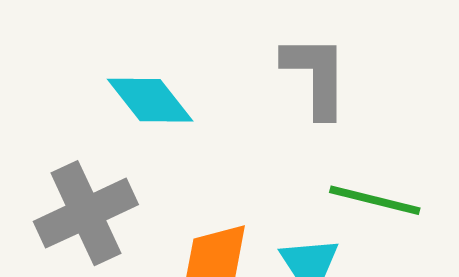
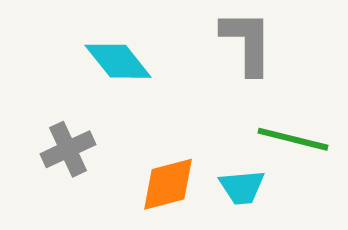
gray cross: (86, 213) -> (68, 149), size x0.7

